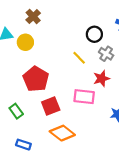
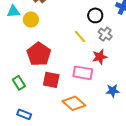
red square: (51, 106) -> (51, 80), turned 30
orange diamond: (62, 133) -> (74, 103), moved

